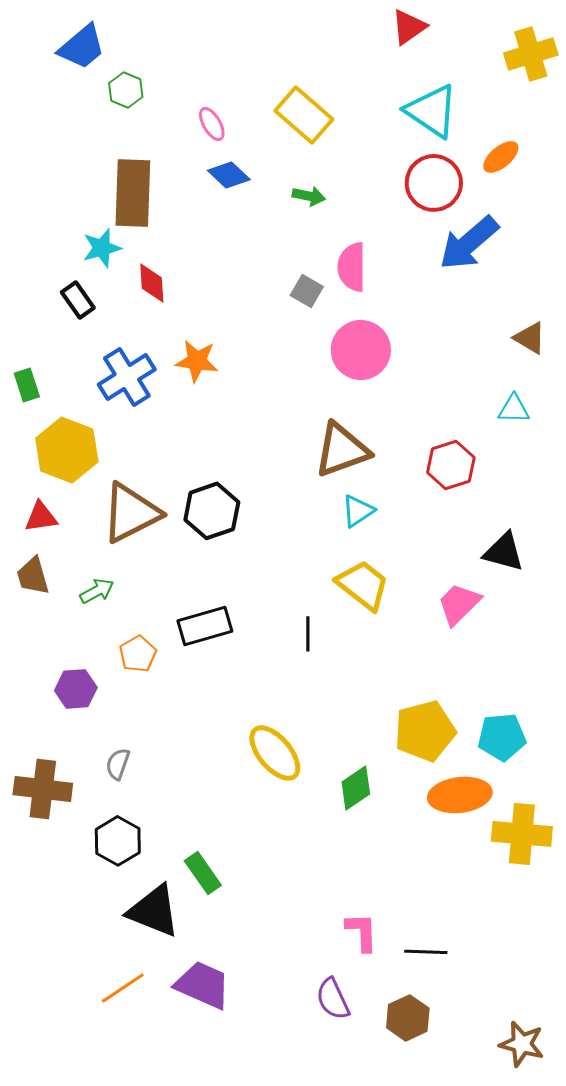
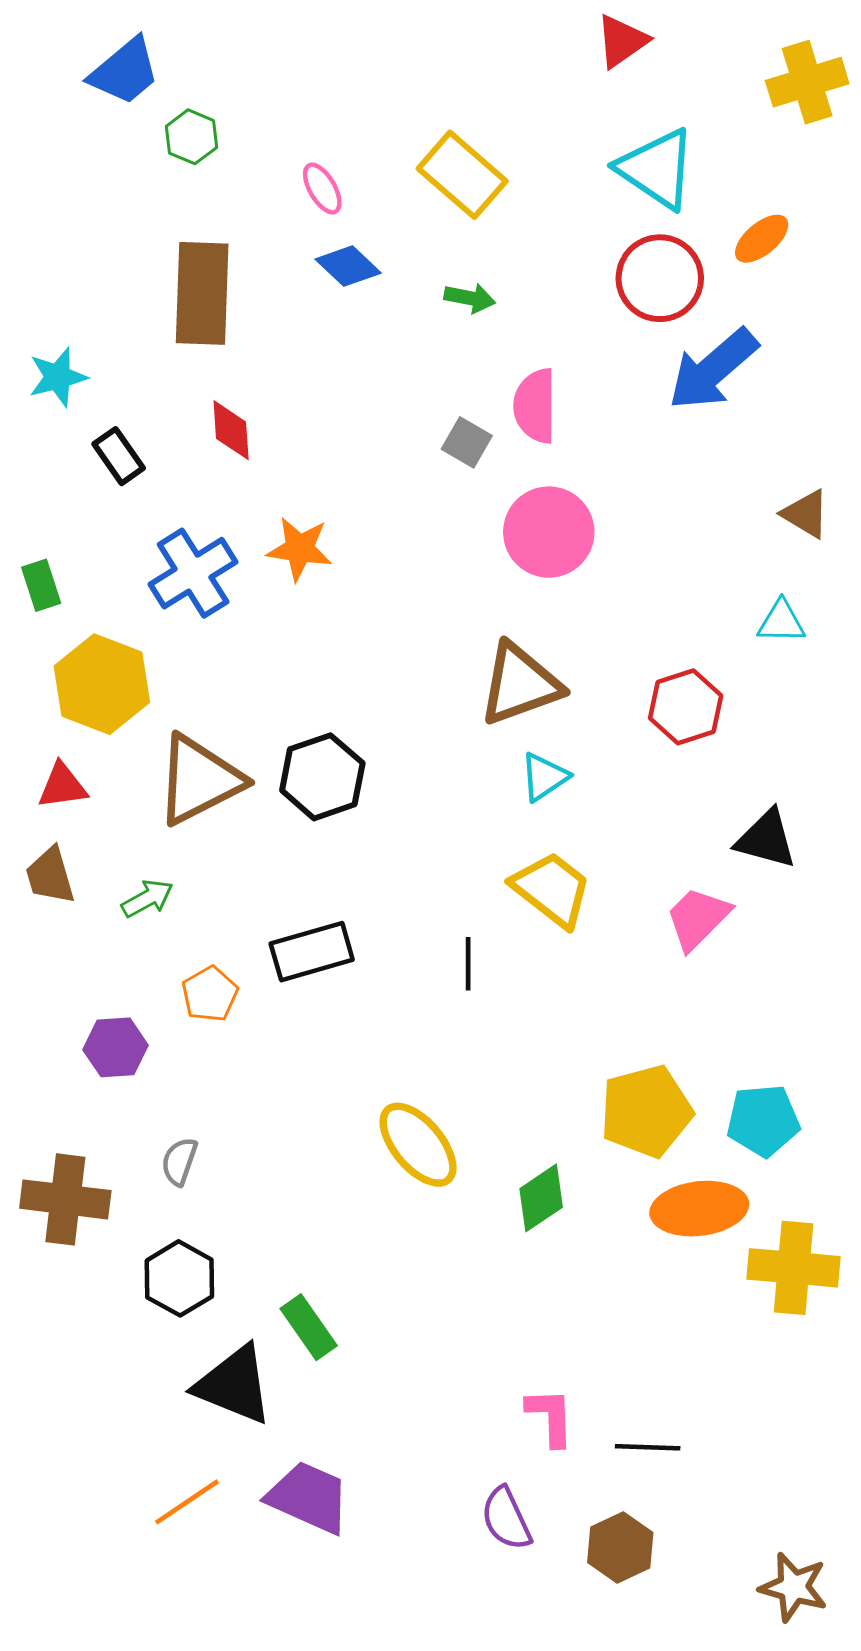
cyan star: (102, 248) -> (58, 377), moved

